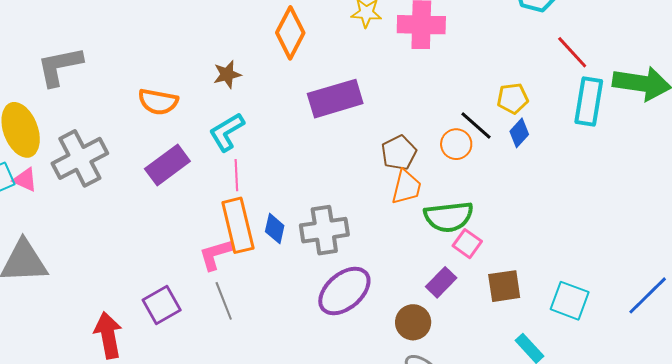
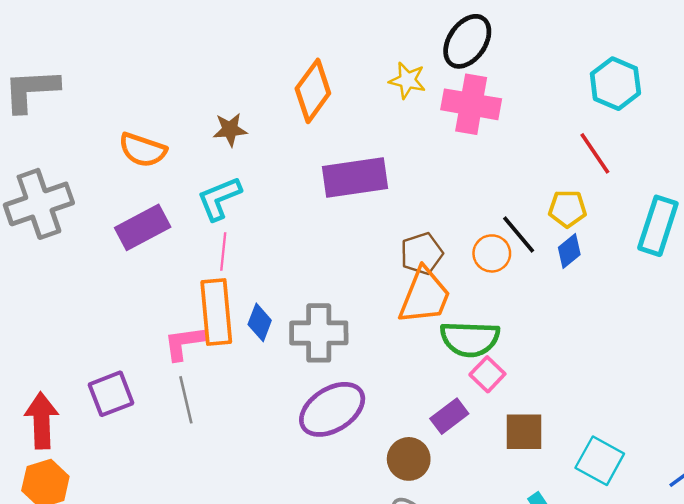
red line: (572, 52) -> (595, 153), moved
orange trapezoid: (406, 187) -> (425, 296), size x1.4

